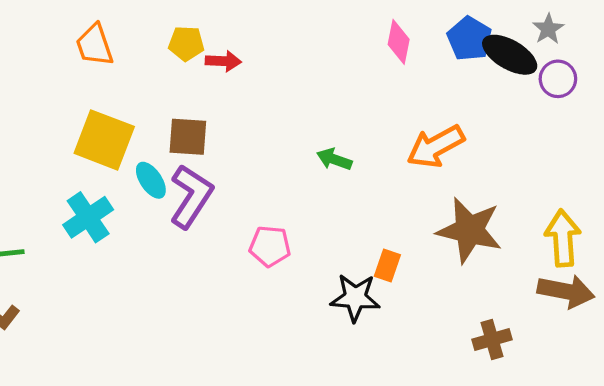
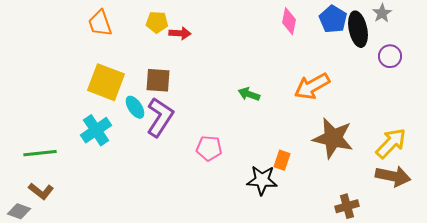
black ellipse: (510, 55) -> (358, 29), turned 48
purple circle: (558, 79) -> (390, 56), moved
yellow arrow: (563, 238) -> (391, 143), turned 48

